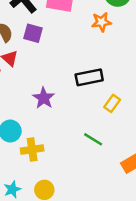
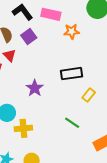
orange star: (102, 22) -> (72, 31), moved
purple square: (33, 33) -> (29, 36), turned 35

